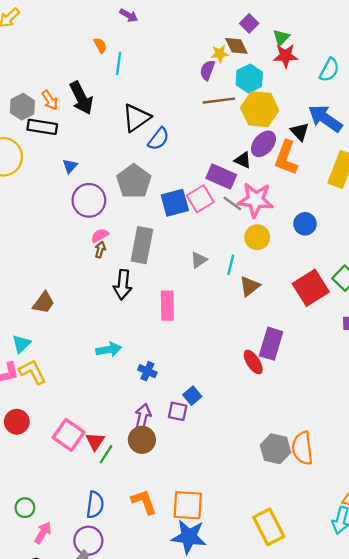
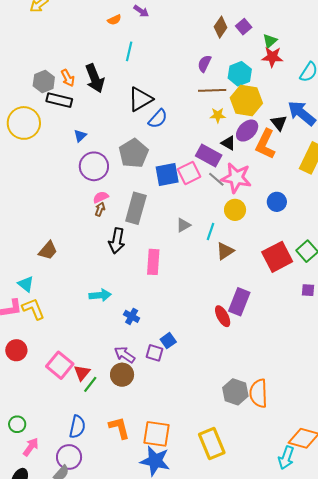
orange semicircle: (100, 45) -> (114, 20), moved, turned 88
brown diamond: (236, 46) -> (221, 27), moved, turned 55
yellow star: (220, 54) -> (218, 115), moved
cyan triangle: (21, 344) -> (26, 284), turned -42
purple arrow: (143, 416) -> (125, 355), turned -75
yellow rectangle: (269, 527) -> (212, 444), moved

